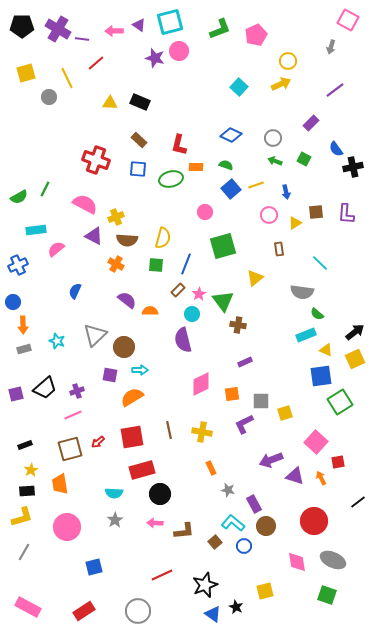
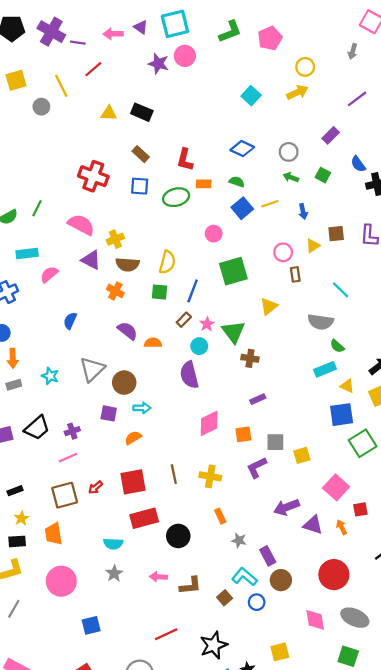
pink circle: (269, 215) -> (283, 252), moved
orange semicircle: (132, 397) -> (133, 438), size x0.7
black circle: (160, 494) -> (178, 536), moved

